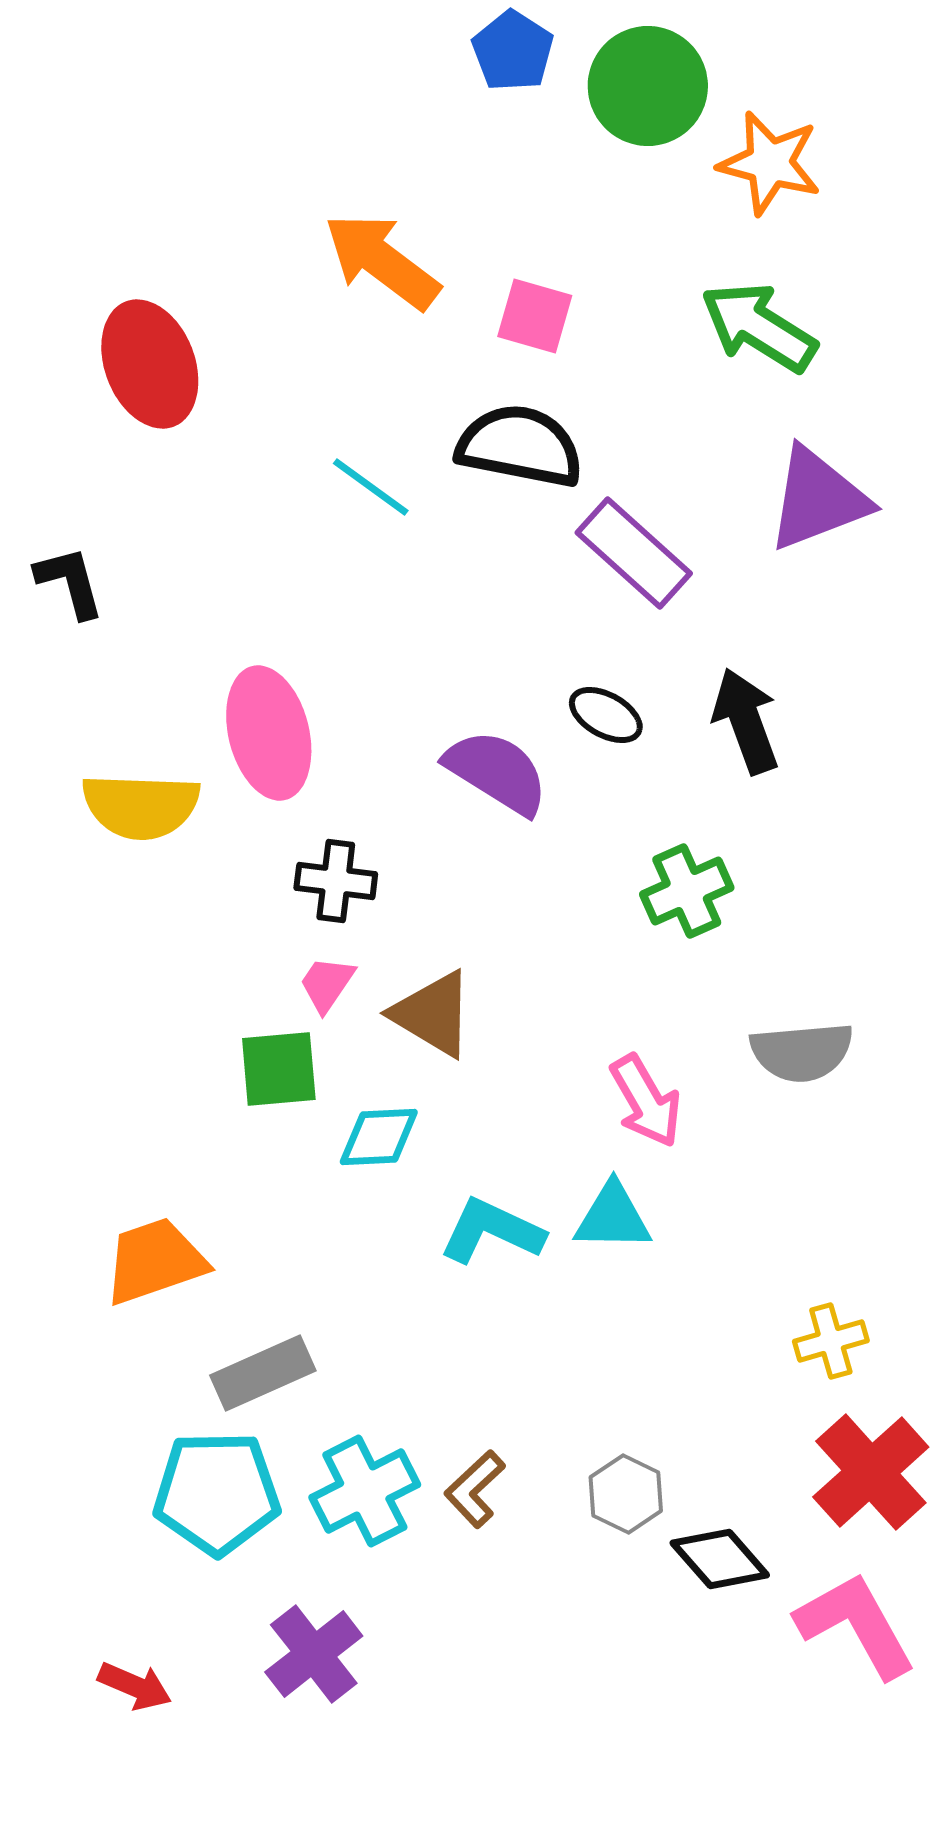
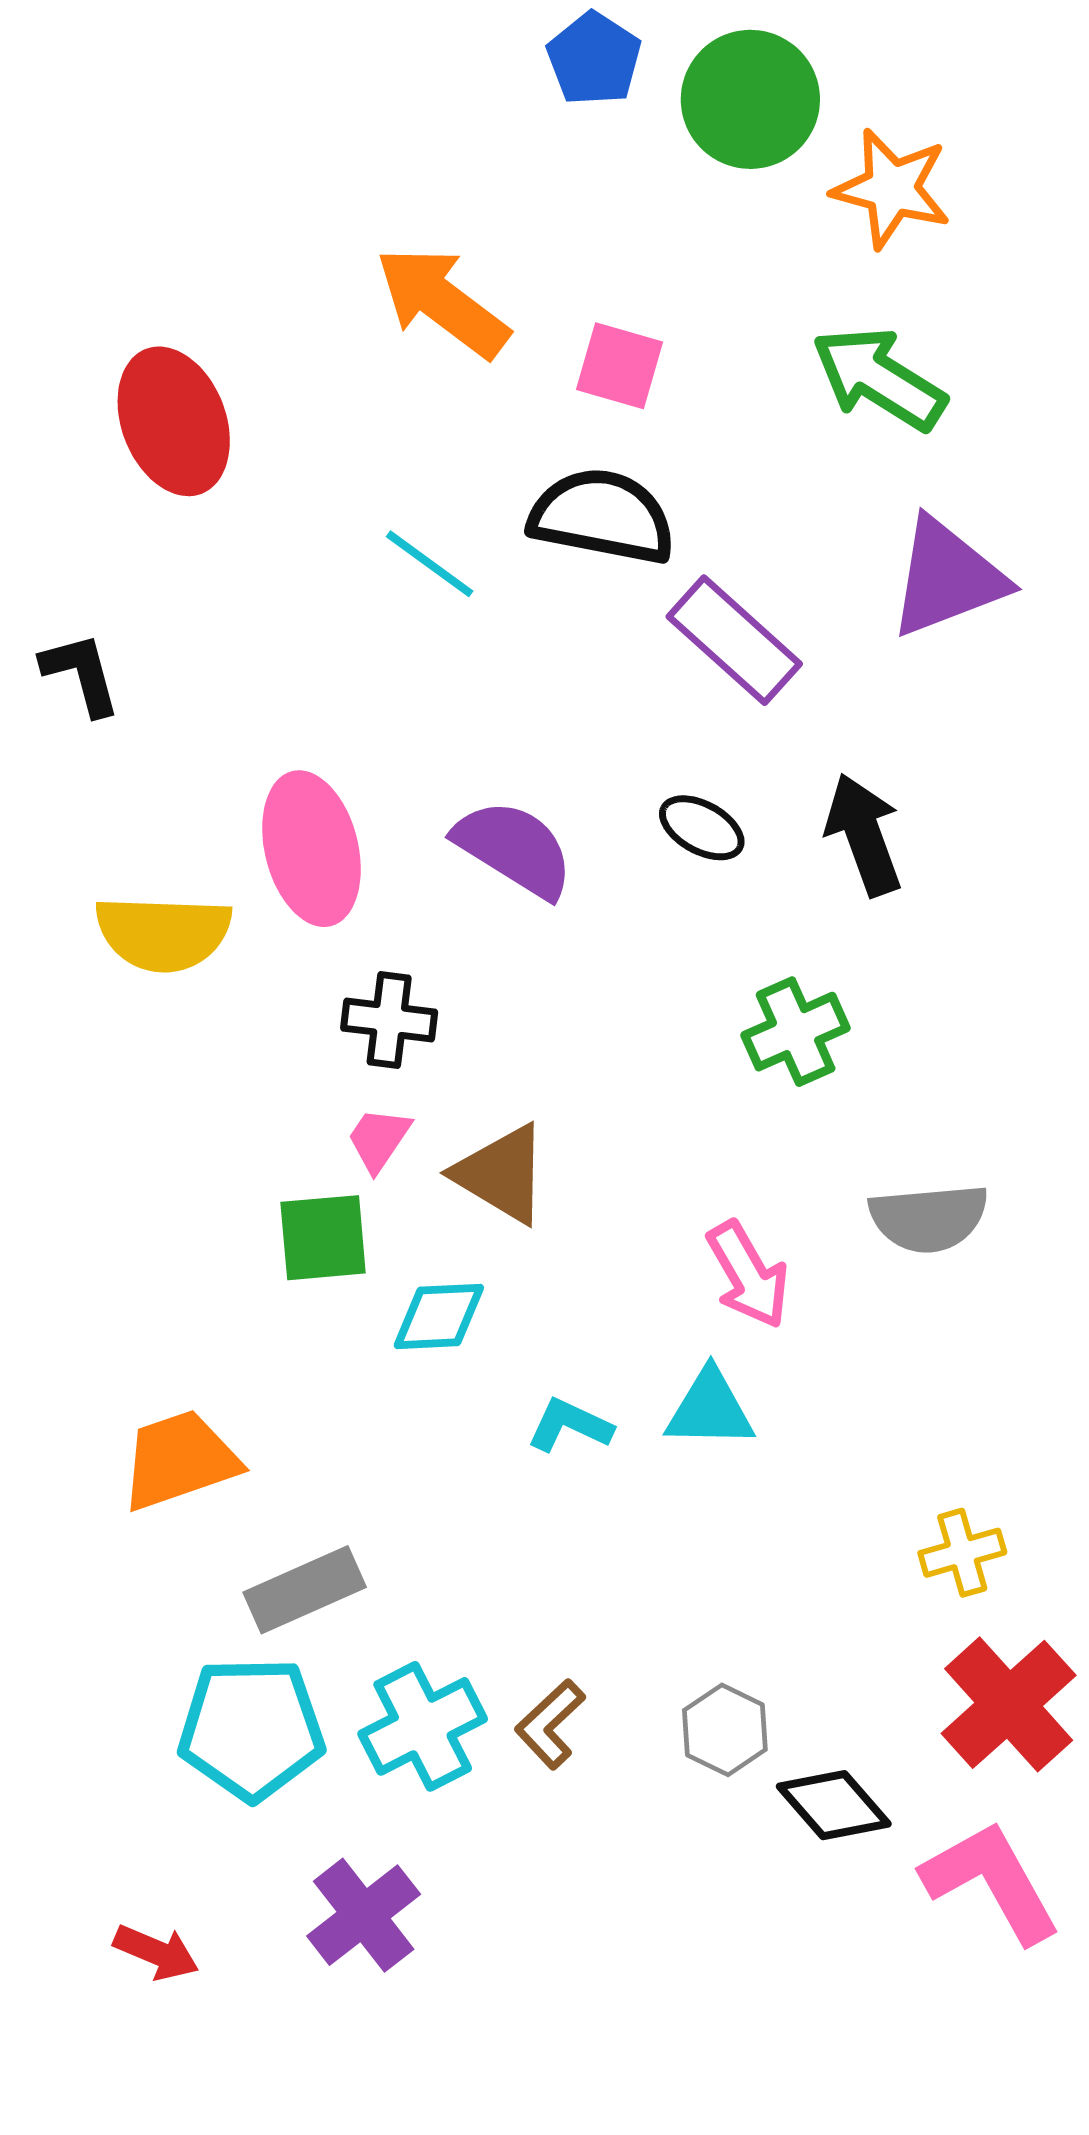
purple semicircle: (497, 772) -> (514, 849), moved
cyan L-shape: (492, 1231) -> (570, 1425), size x0.7

